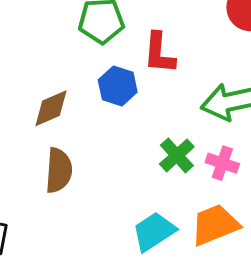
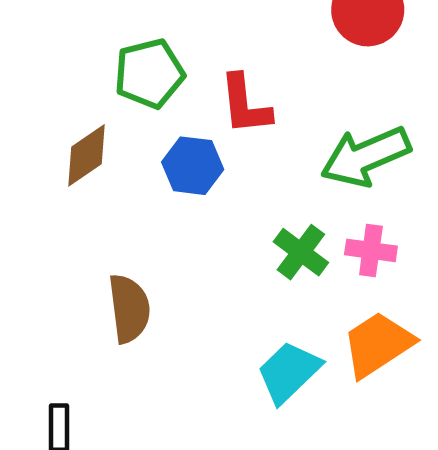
brown diamond: (51, 108) -> (87, 155), moved

